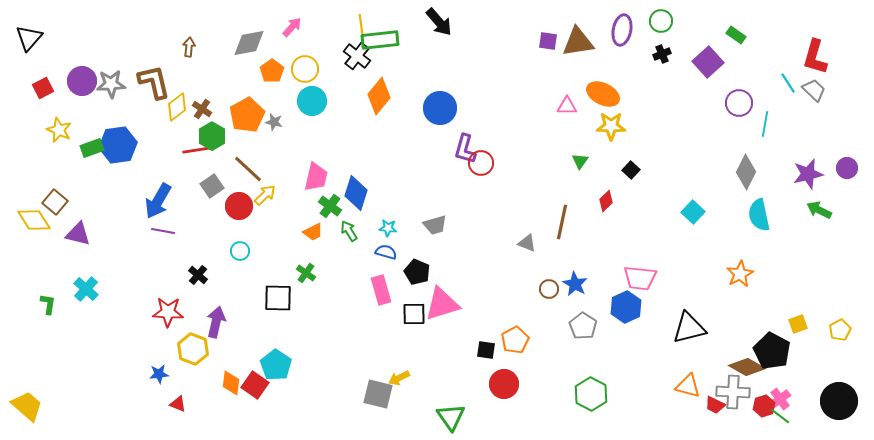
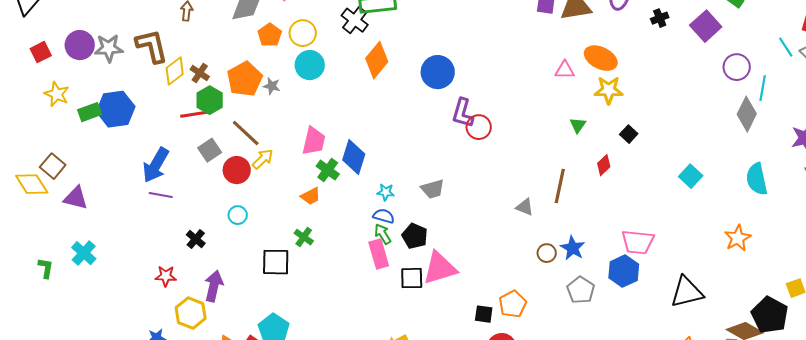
gray diamond: (746, 172) -> (747, 114), moved
green arrow: (349, 231) -> (383, 234), moved
red star: (168, 312) -> (166, 276), size x0.7

